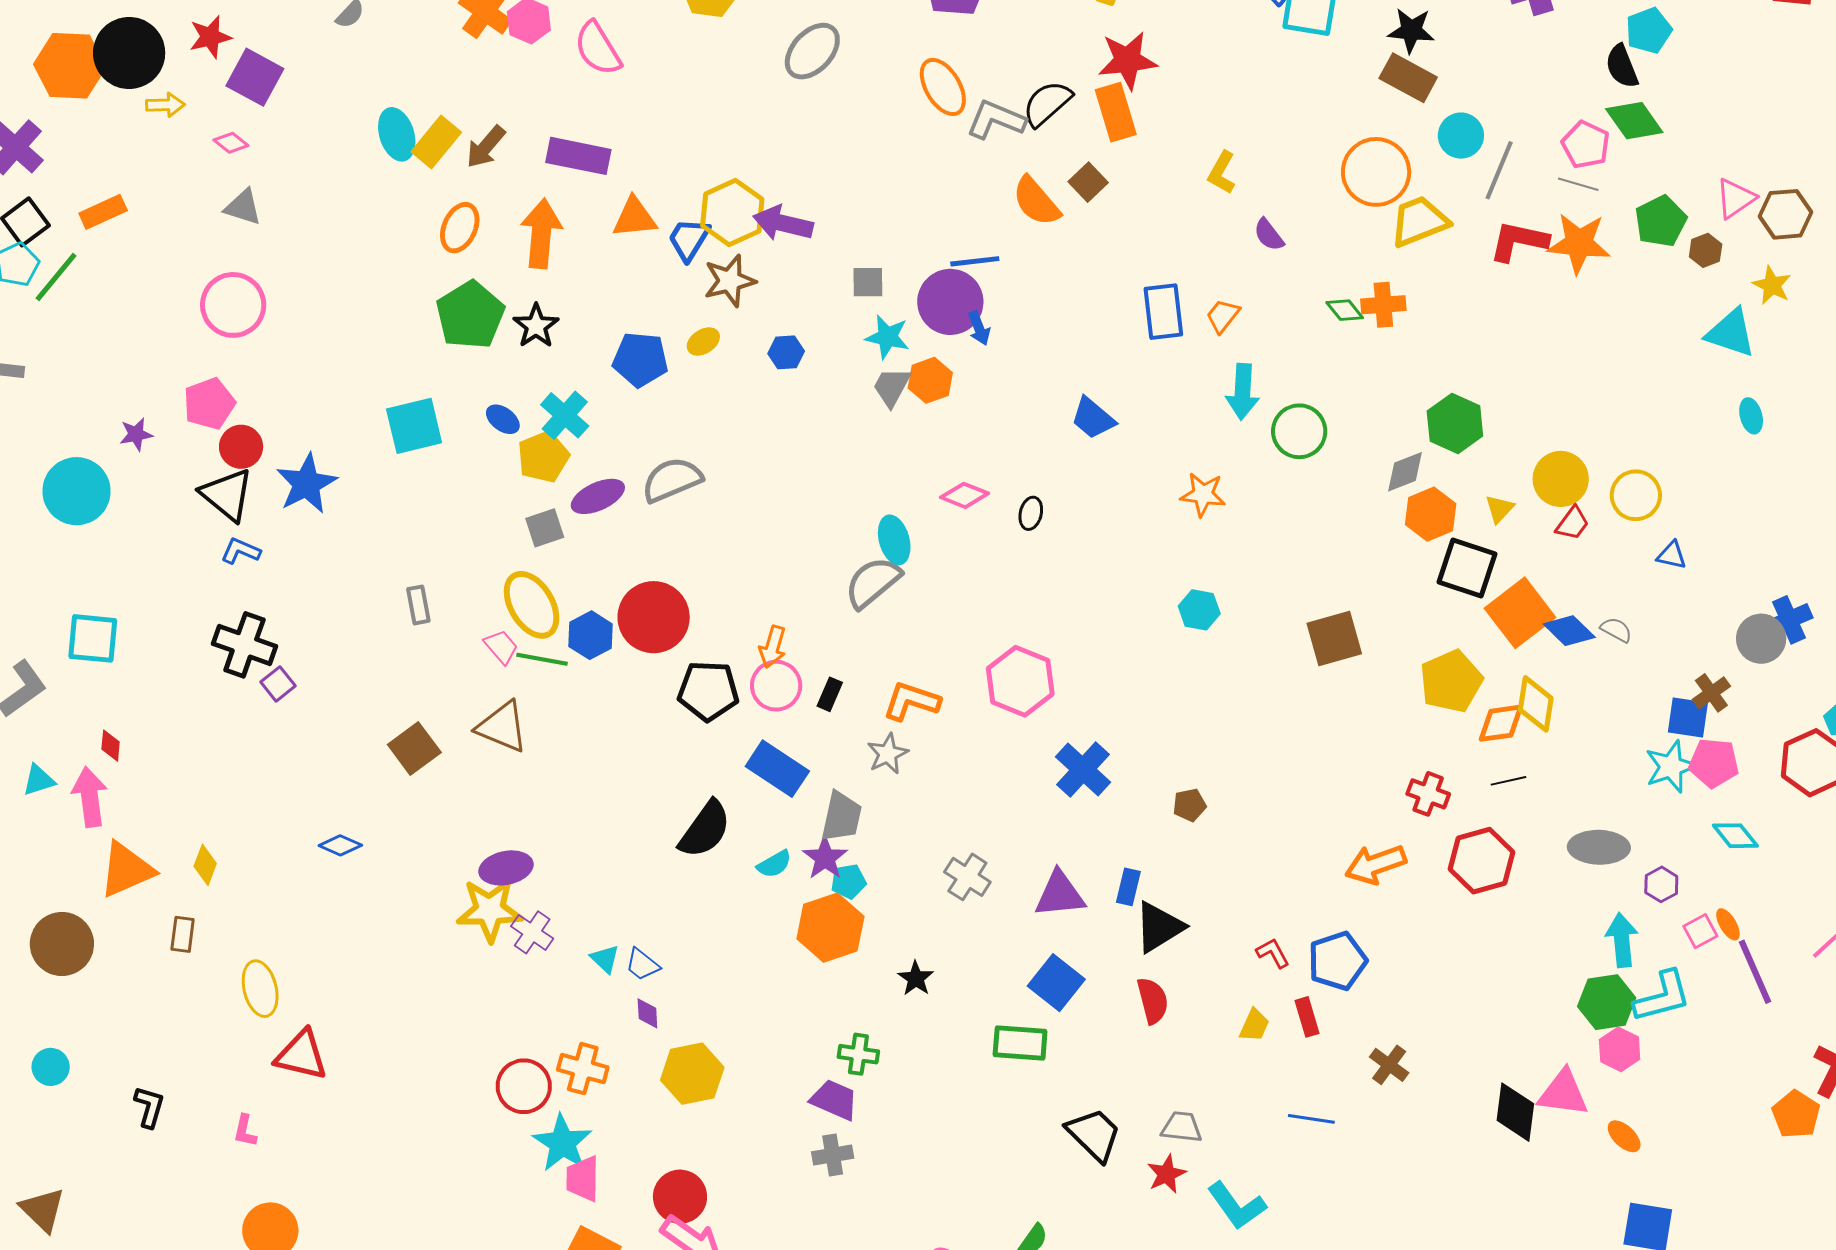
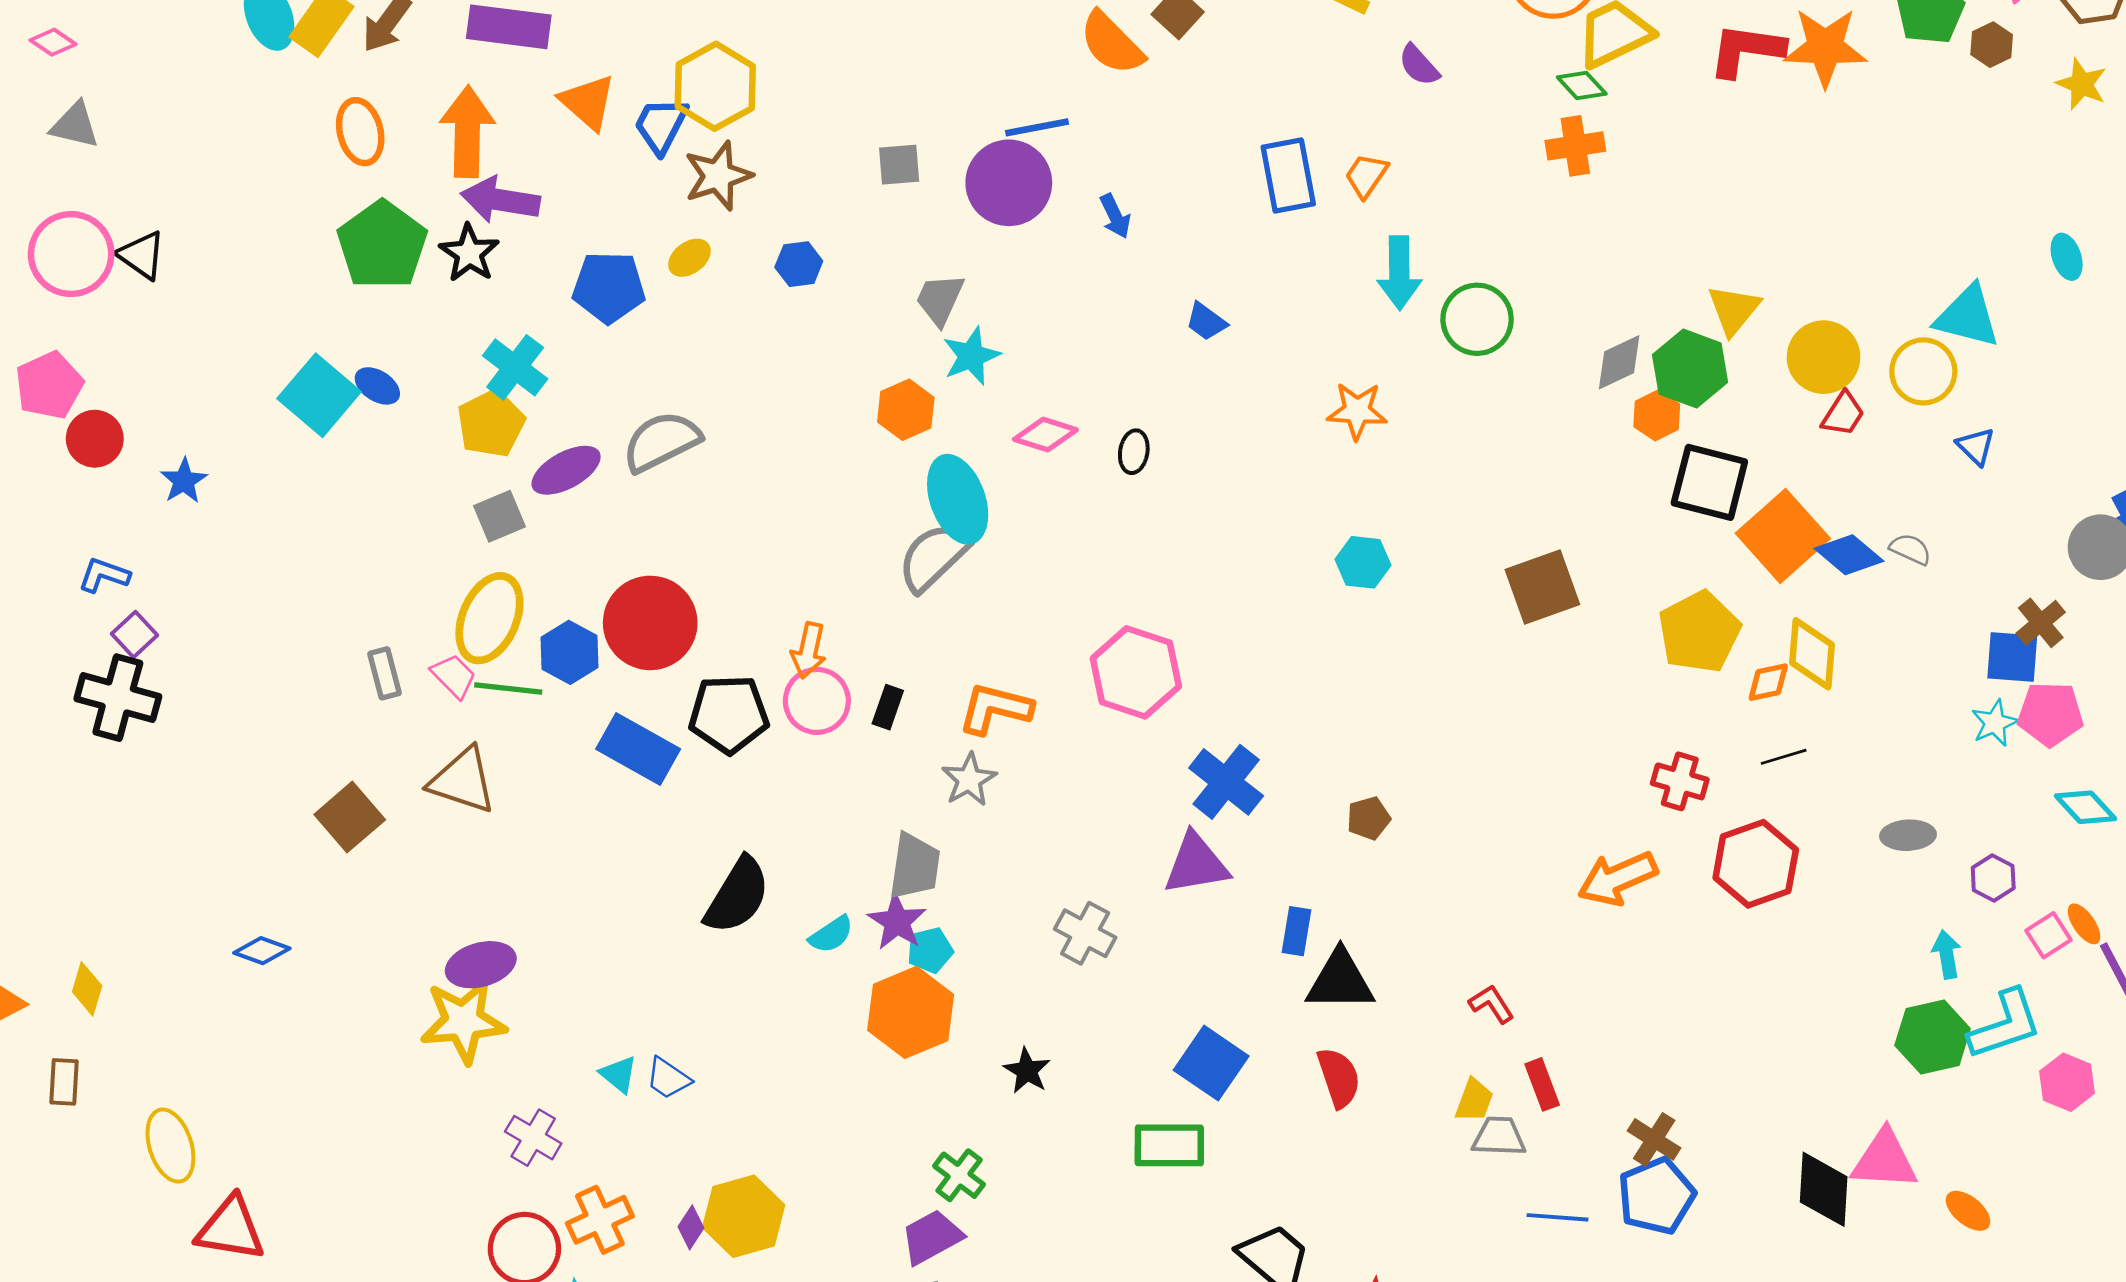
orange triangle: (634, 218) -> (588, 102), turned 51
purple arrow: (783, 223) -> (500, 200), moved
orange ellipse: (460, 228) -> (360, 132), turned -33
green diamond: (1345, 310) -> (1582, 86), moved
blue arrow: (979, 328) -> (1115, 216), moved
cyan triangle: (1731, 333) -> (1968, 316), moved
cyan star: (887, 337) -> (971, 356), moved, turned -30
orange hexagon: (930, 380) -> (906, 410), moved
blue trapezoid: (1093, 418) -> (1206, 322), size x0.7
blue ellipse: (503, 419) -> (377, 386), moved
green hexagon: (1455, 423) -> (1690, 369), moved
cyan square: (414, 426) -> (319, 395), turned -32
blue star: (306, 484) -> (184, 481), size x0.6
black triangle: (227, 495) -> (141, 255), moved, size x0.7
yellow triangle: (1499, 509) -> (1734, 310), moved, size x1.4
orange hexagon: (1431, 514) -> (1657, 415), size x0.7
cyan ellipse: (894, 540) -> (958, 499), size x1.4
blue triangle: (1672, 555) -> (1976, 446), turned 36
gray rectangle: (418, 605) -> (384, 673), moved
yellow ellipse: (532, 605) -> (489, 618), turned 58
purple square: (278, 684) -> (134, 634), moved
orange diamond: (1501, 723) -> (1768, 682), size x0.7
cyan star: (1671, 767) -> (1995, 723), size x0.7
blue rectangle: (777, 769) -> (638, 749), moved
gray ellipse: (1599, 847) -> (1908, 835), size x0.7
purple triangle: (1060, 894) -> (1196, 864), moved
black triangle: (1159, 927) -> (1340, 981), turned 36
purple cross: (532, 932) -> (533, 1138), moved
cyan arrow: (1622, 940) -> (1947, 954), size x0.7
blue pentagon: (1337, 961) -> (1656, 1196), moved
purple diamond: (647, 1013) -> (691, 1227), moved, turned 40
pink hexagon: (1620, 1049) -> (2067, 1082), moved
green cross: (858, 1054) -> (959, 1175), turned 33
orange cross: (583, 1069) -> (600, 1220), turned -36
purple trapezoid: (834, 1100) -> (932, 1237), turned -48
gray trapezoid: (1182, 1127) -> (1499, 1137), moved

